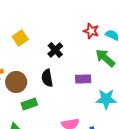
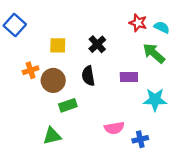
yellow square: (20, 38) -> (58, 45), moved, turned 35

